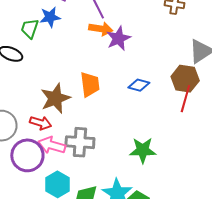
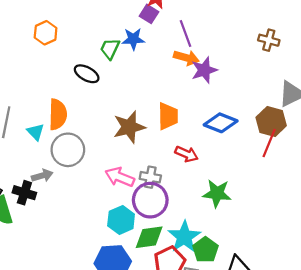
blue diamond: (139, 85) -> (221, 123), size x1.4
red arrow: (41, 123) -> (187, 154), moved
gray cross: (80, 142) -> (150, 177), size x0.7
purple circle: (27, 155) -> (150, 200), moved

